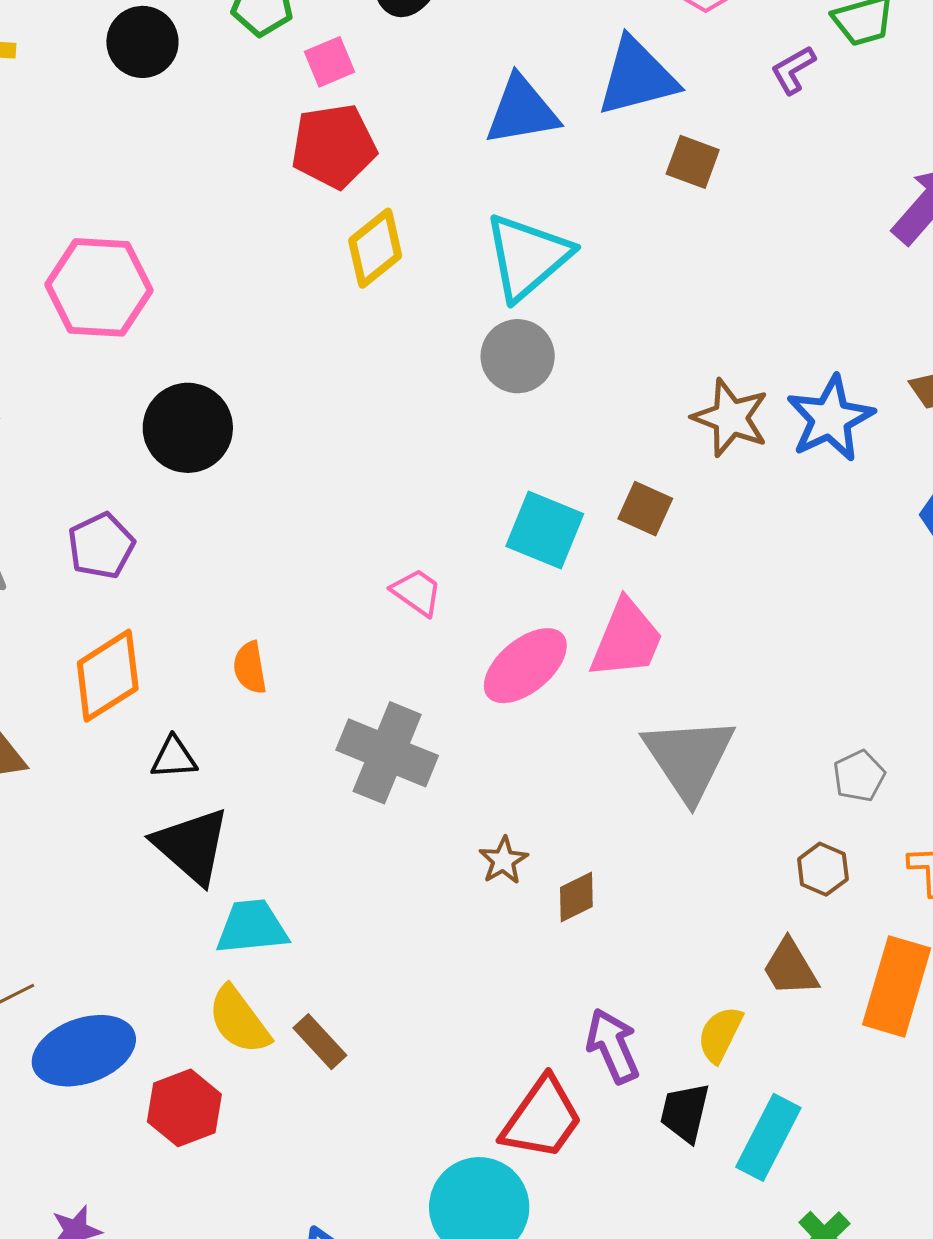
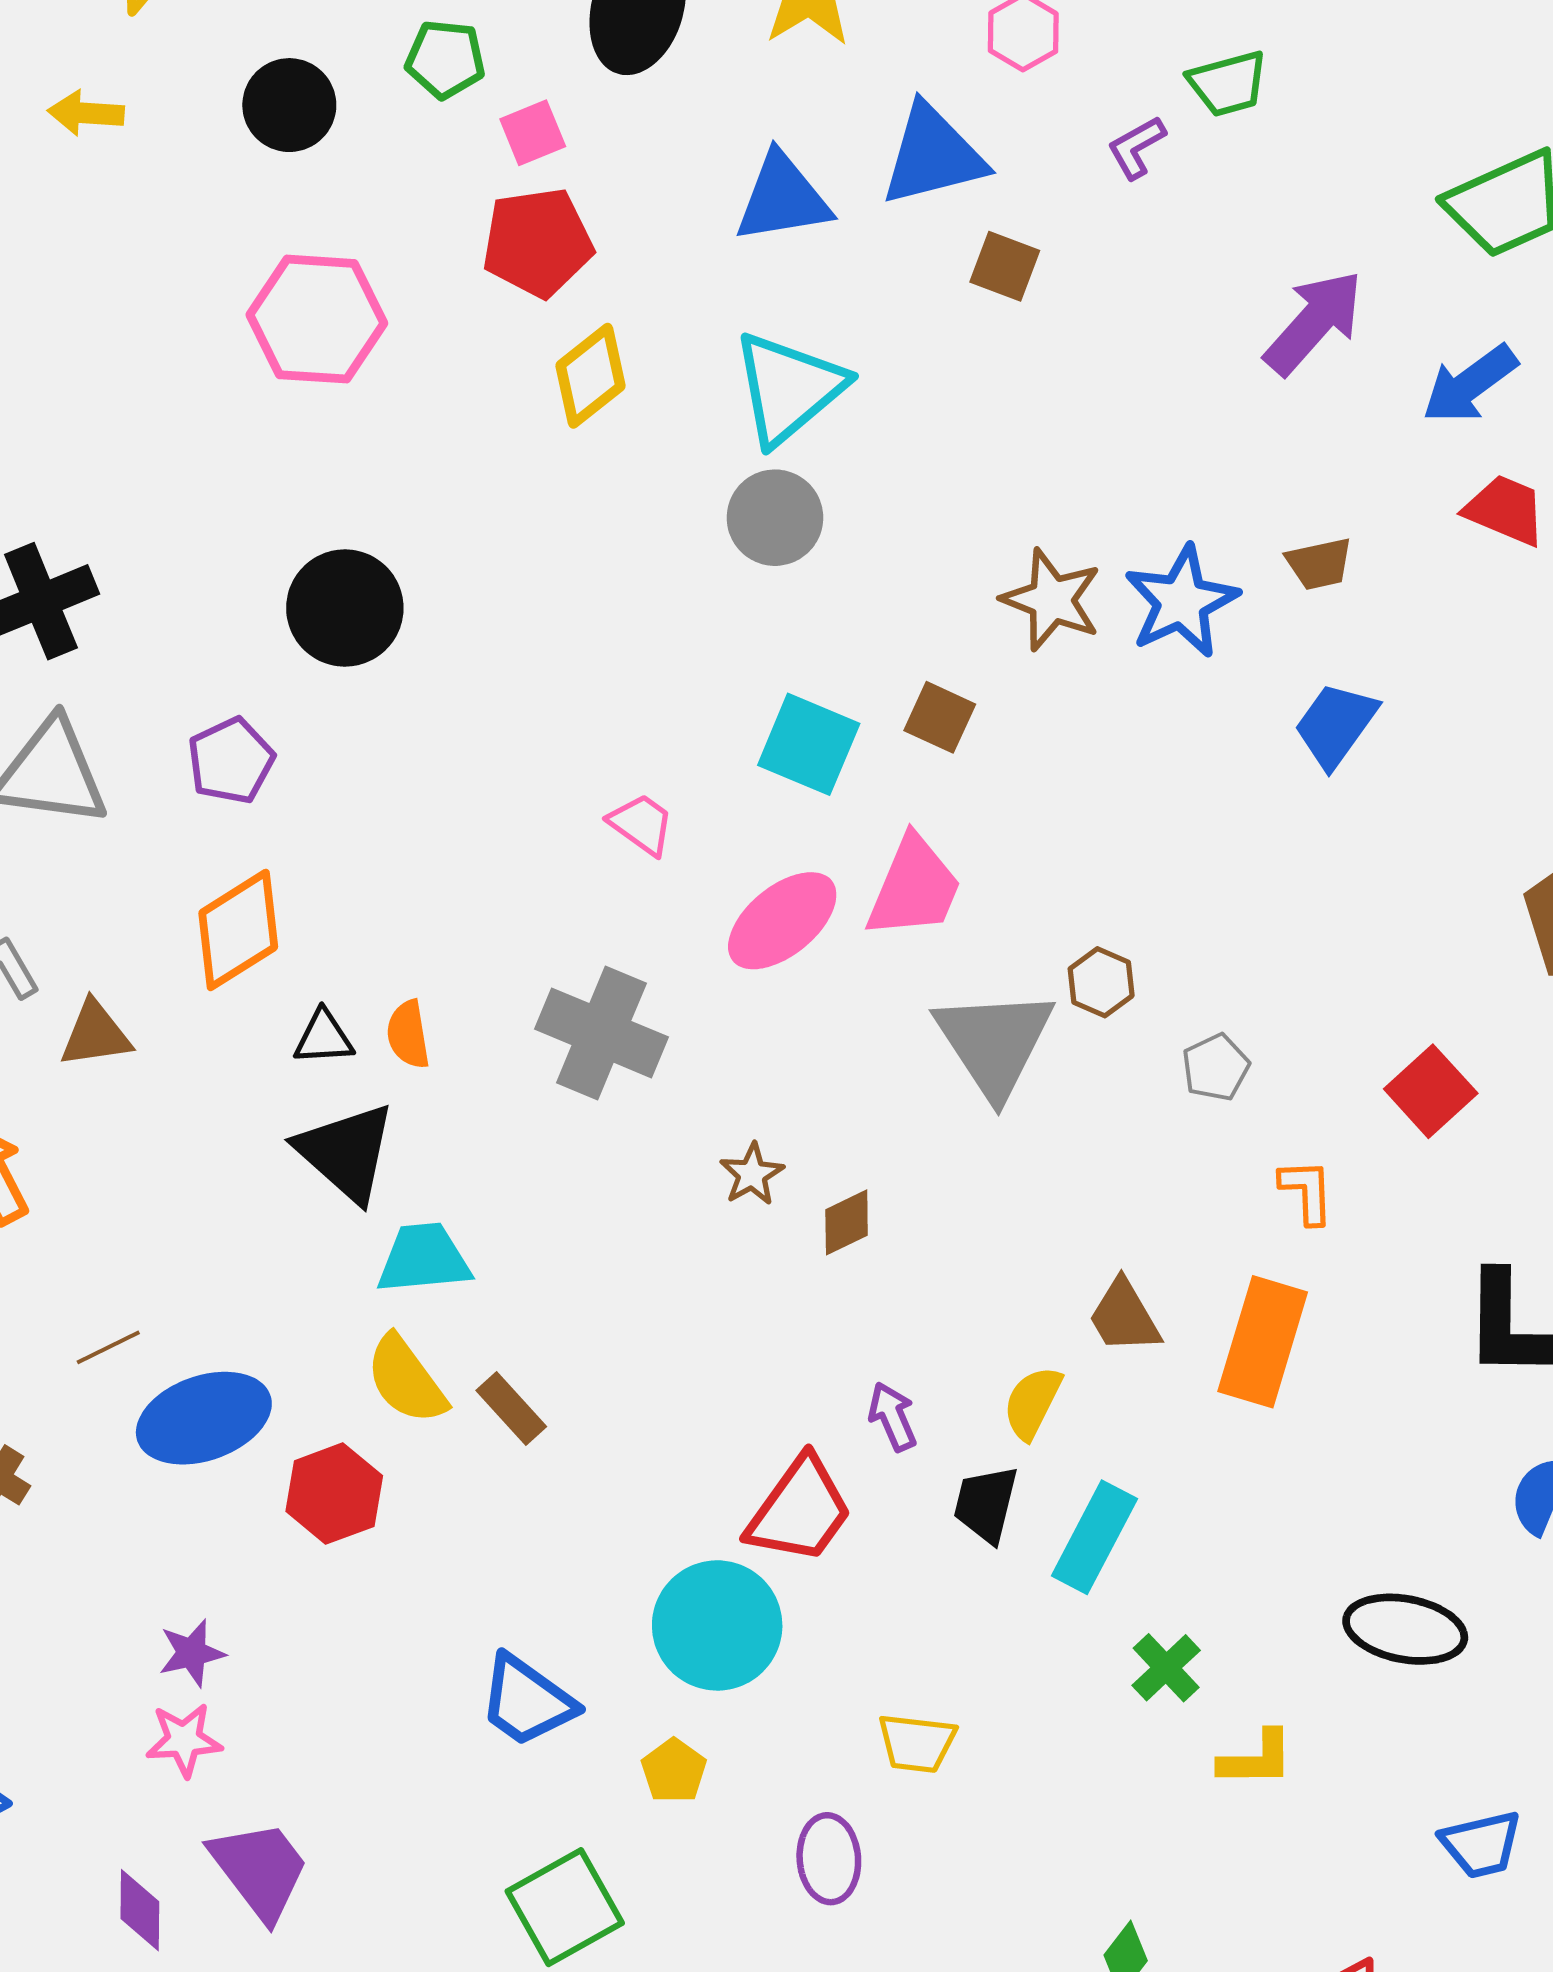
pink hexagon: (99, 287) -> (317, 319), moved
orange semicircle: (250, 668) -> (408, 1034), moved
brown hexagon: (823, 869) -> (1101, 982), moved
purple arrow: (613, 1046) -> (893, 1417), size x0.7

